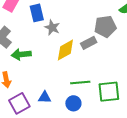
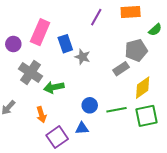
yellow diamond: (65, 50) -> (143, 88), moved
blue circle: (73, 103) -> (90, 105), moved

